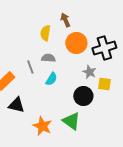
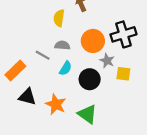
orange circle: (76, 43) -> (93, 41), moved
gray line: (30, 67) -> (43, 55), turned -40
black circle: (83, 96) -> (90, 79), moved
orange star: (42, 126) -> (56, 104), moved

